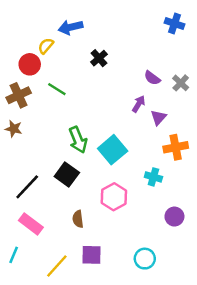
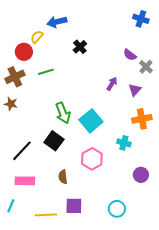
purple semicircle: (152, 78) -> (130, 55), moved
green line: (57, 89) -> (46, 72), turned -49
purple triangle: (158, 118) -> (135, 90), moved
pink rectangle: (31, 224) -> (25, 181), turned -36
yellow line: (57, 266) -> (46, 215), turned 45

